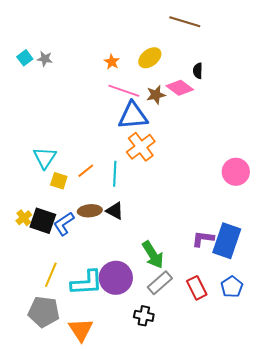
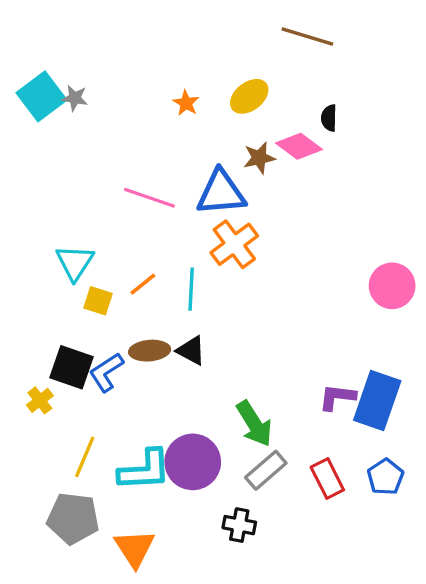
cyan square: (25, 58) -> (42, 96), size x1.8
pink line: (124, 91) -> (150, 198), moved
yellow cross: (24, 218) -> (40, 400), moved

